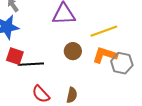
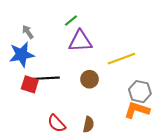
orange L-shape: (105, 55) -> (137, 110), moved
black line: (31, 64) -> (46, 78), moved

